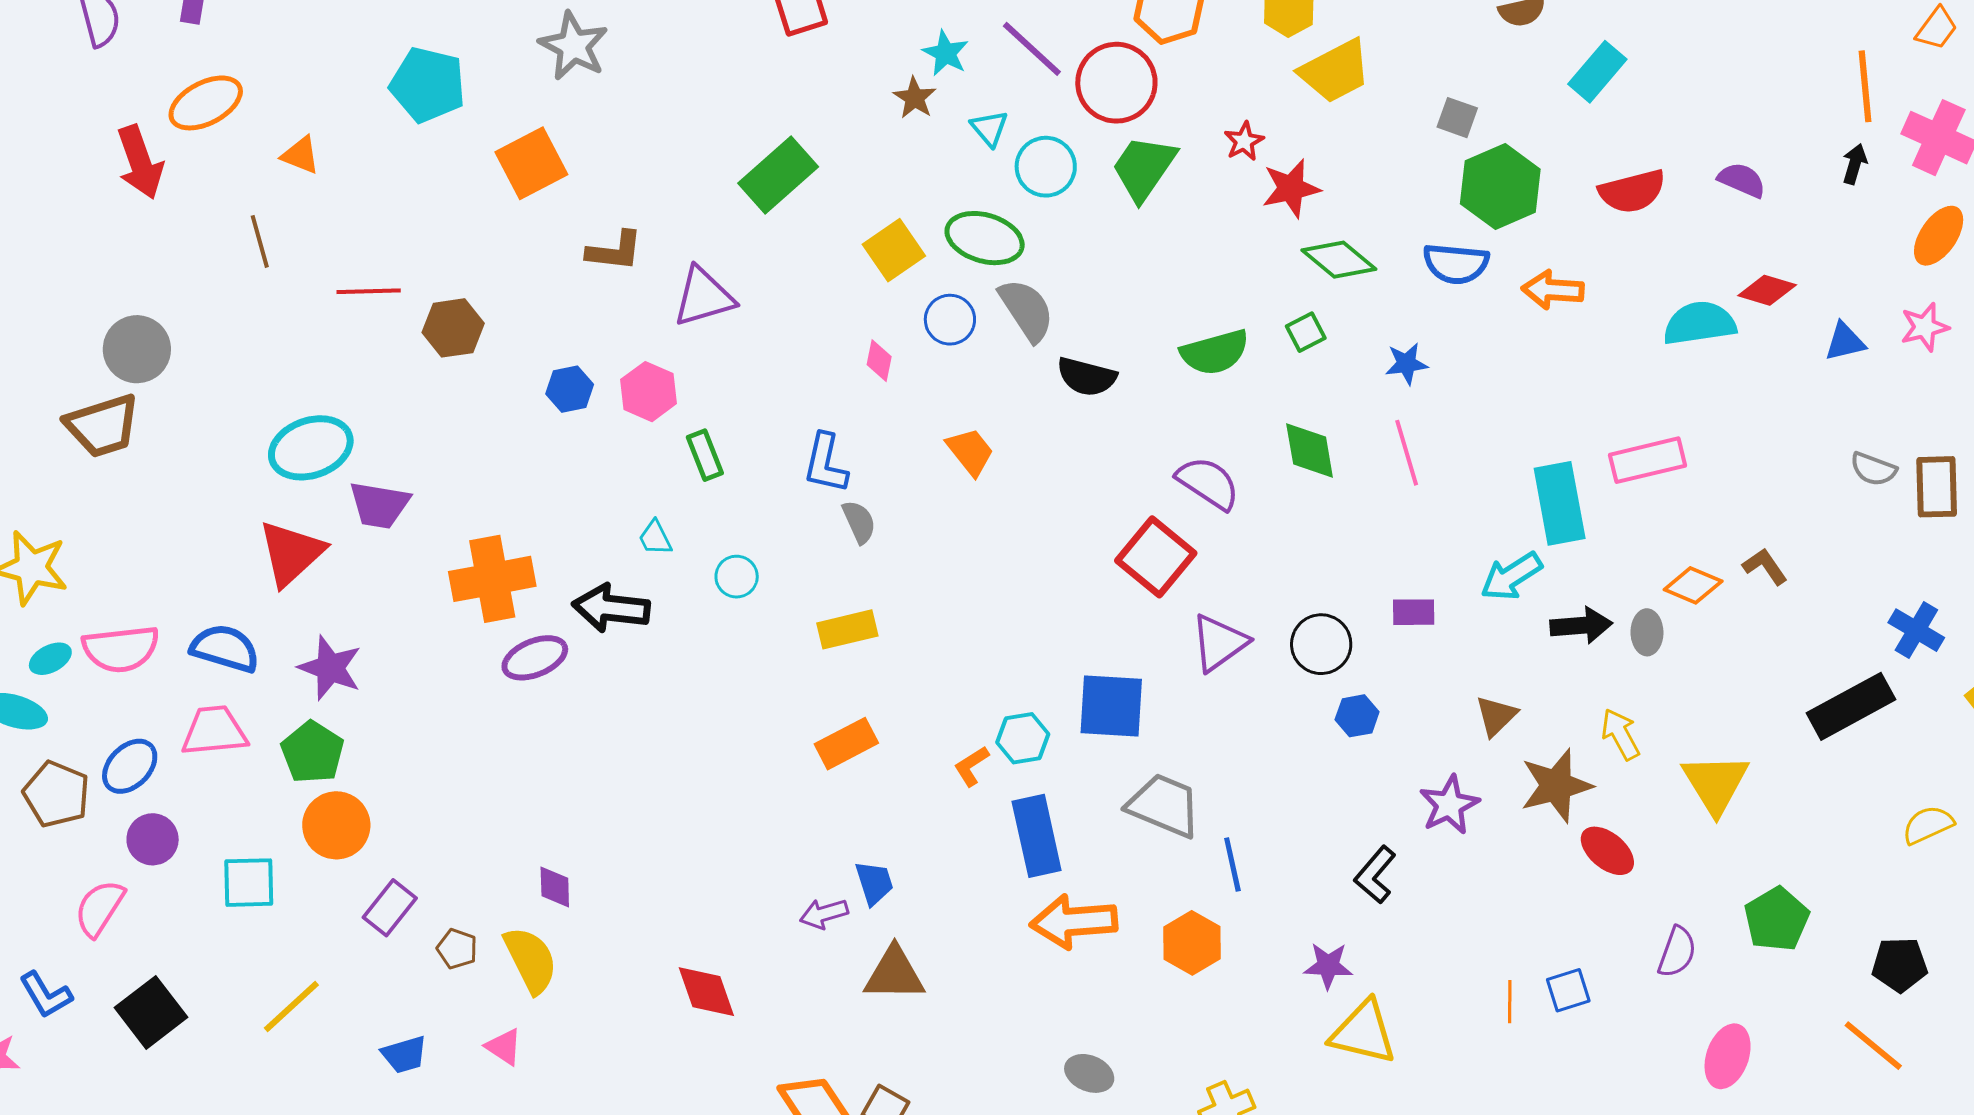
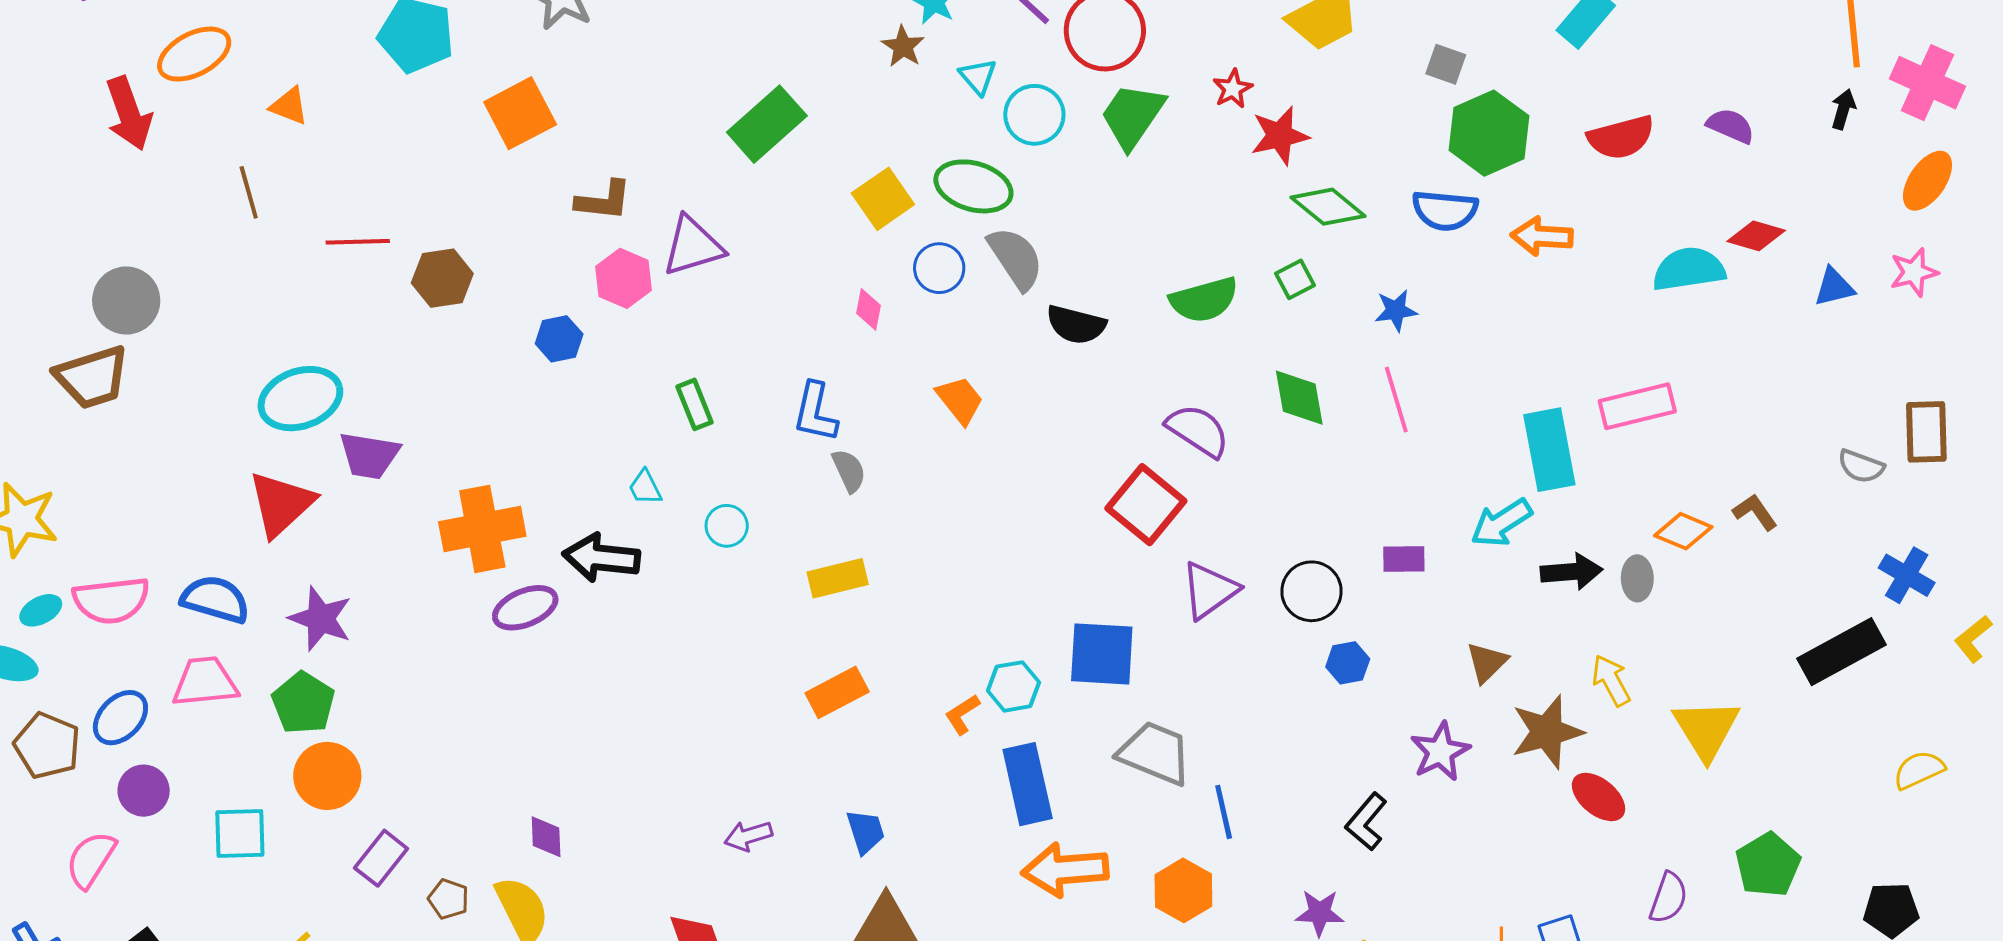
pink hexagon: (649, 392) -> (624, 278), moved
gray semicircle: (1873, 469) -> (1861, 466), moved
purple arrow: (824, 914) -> (748, 836), moved

